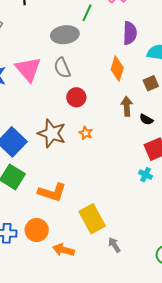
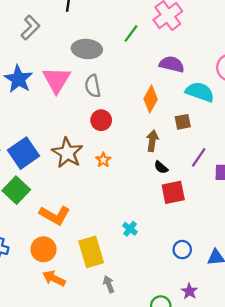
purple semicircle: (130, 33) -> (172, 64), turned -90
gray ellipse: (65, 35) -> (87, 49), moved
black semicircle: (146, 120) -> (161, 167), moved
cyan cross: (145, 175) -> (130, 229), moved
orange circle: (37, 230) -> (43, 249), moved

